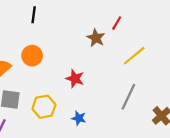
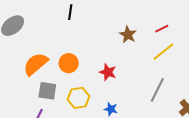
red line: (117, 23) -> (162, 29), moved, turned 32
orange circle: (32, 56) -> (69, 63), moved

